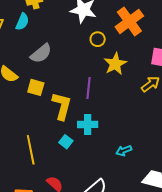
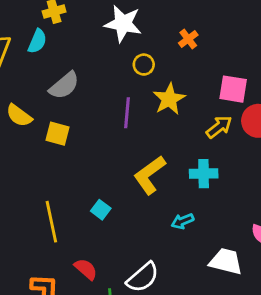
orange cross: (129, 21) -> (188, 39), size x0.5
purple line: (88, 88) -> (127, 113), moved
yellow L-shape: (62, 106) -> (150, 175), moved, turned -140
cyan cross: (88, 124) -> (204, 174), moved

